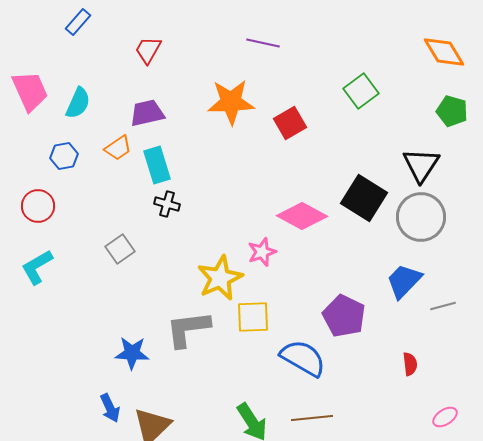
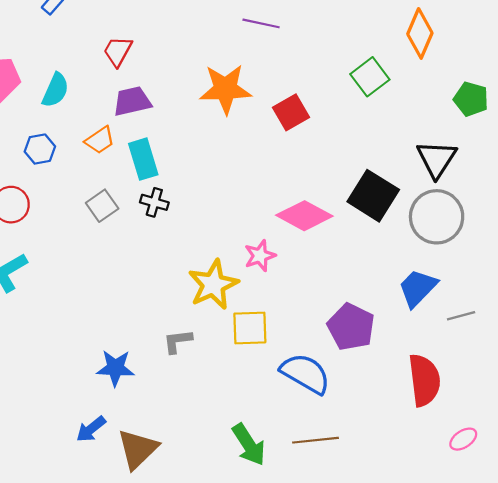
red trapezoid: (148, 50) -> (118, 51), moved
orange diamond: (444, 52) -> (420, 33), moved, turned 54
gray square: (120, 249) -> (102, 206), moved
gray L-shape: (188, 329) -> (178, 341), size x0.6
red semicircle: (410, 364) -> (424, 380), size x2.0
blue arrow: (110, 408) -> (91, 429), turned 76

